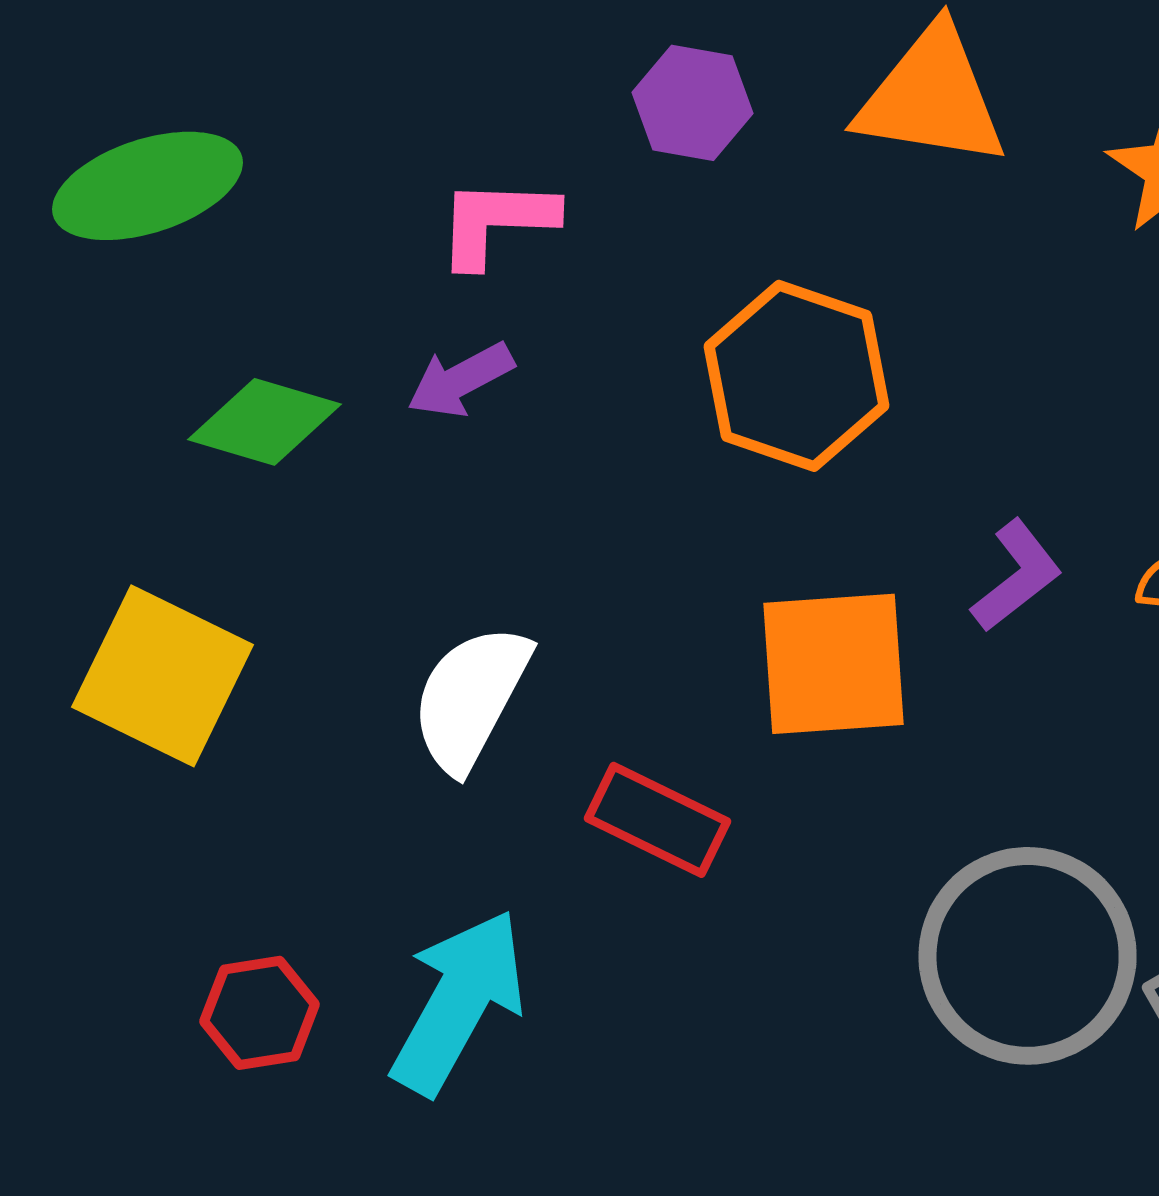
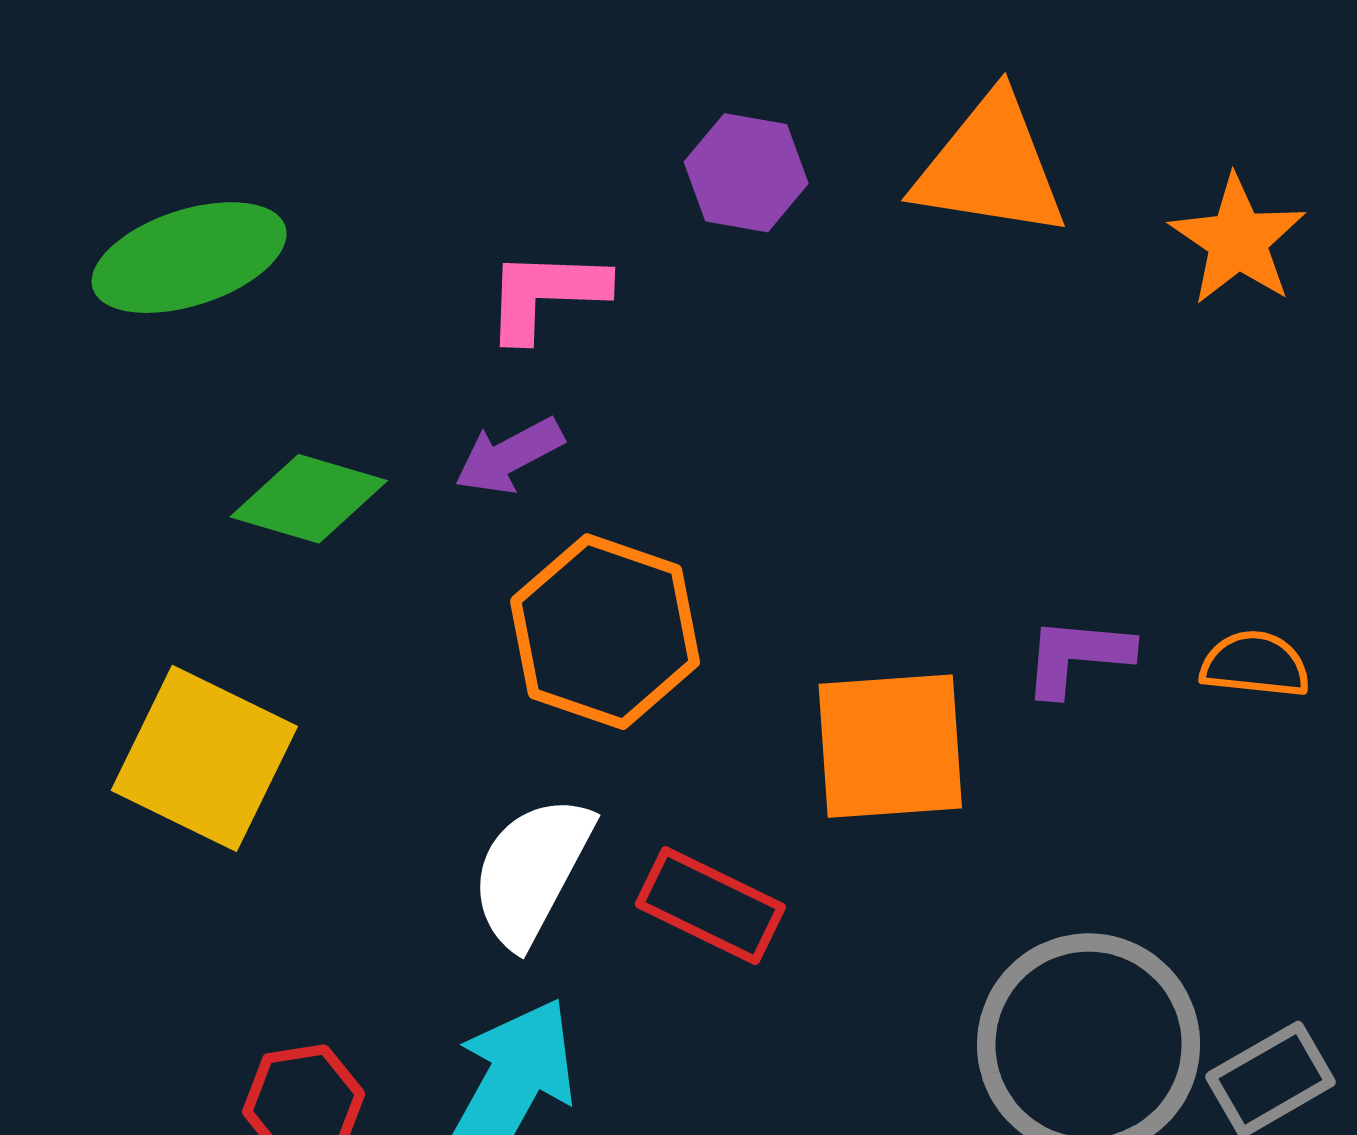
orange hexagon: (797, 376) -> (605, 632), moved
purple L-shape: (1017, 576) -> (1077, 656), turned -137
white semicircle: (471, 698) -> (531, 871), moved

